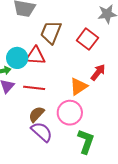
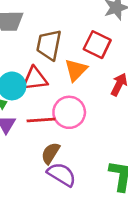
orange triangle: (79, 86) -> (76, 70), moved
pink circle: (70, 113) -> (69, 112), moved

